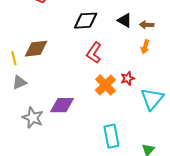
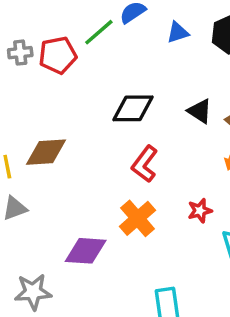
orange cross: (105, 85) -> (138, 218), moved
gray star: (33, 118) -> (33, 292), moved, turned -30

